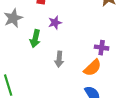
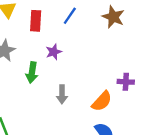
purple cross: (102, 48) -> (126, 82), moved

